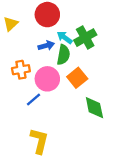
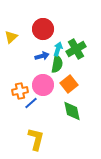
cyan arrow: (65, 38) -> (58, 49), turned 72
orange cross: (21, 70) -> (20, 91), moved
green diamond: (94, 108) -> (72, 111), moved

